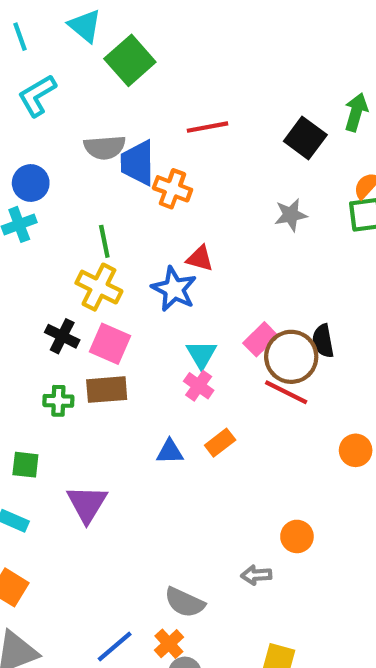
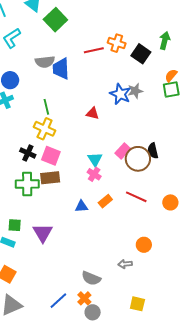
orange cross: (172, 189) -> (117, 43), moved
blue star: (174, 289) -> (120, 94), moved
red line: (286, 392) -> (136, 197), moved
green cross: (58, 401) -> (27, 184), size x1.6
green square: (25, 465) -> (15, 225), moved

